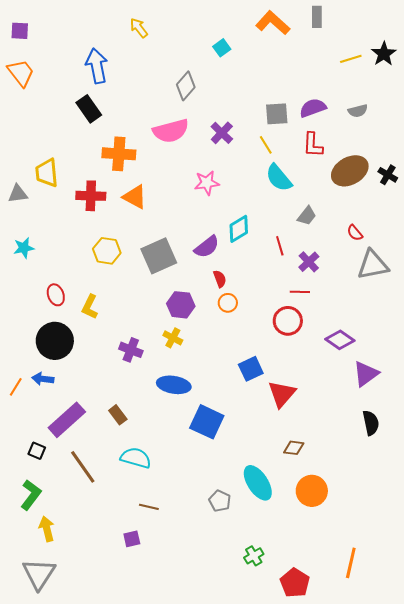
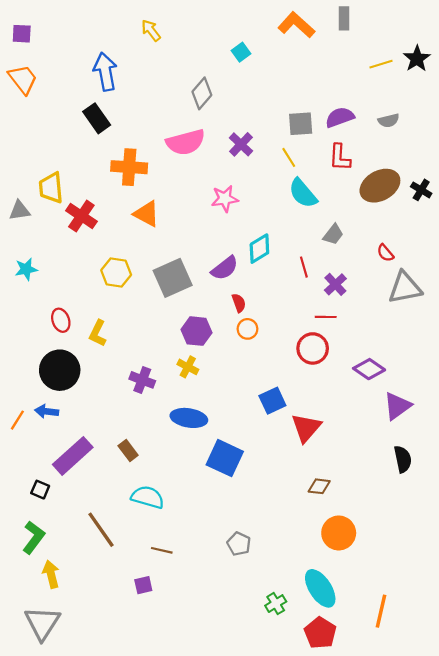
red cross: (91, 196) -> (81, 216), moved, turned 32
brown line: (83, 467) -> (101, 530), moved
cyan ellipse: (258, 483) -> (320, 588), moved

